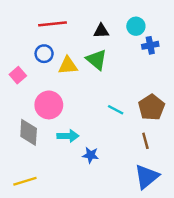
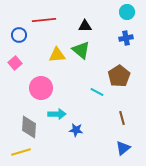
cyan circle: (136, 26) -> (127, 12), moved
blue circle: (44, 54) -> (19, 35), moved
brown pentagon: (151, 107) -> (119, 76), moved
gray diamond: (29, 132) -> (29, 127), moved
blue triangle: (147, 177) -> (123, 148), size x0.7

